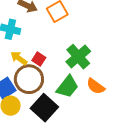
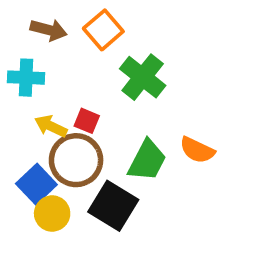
green cross: (78, 57) -> (143, 77), moved

